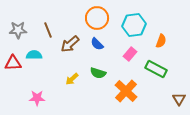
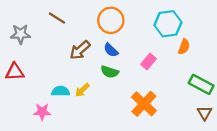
cyan hexagon: (134, 25) -> (168, 24), moved
brown line: (48, 30) -> (57, 18), moved, turned -35
cyan semicircle: (34, 55) -> (60, 91), moved
green rectangle: (156, 69) -> (201, 84), moved
green semicircle: (98, 73) -> (110, 72), moved

